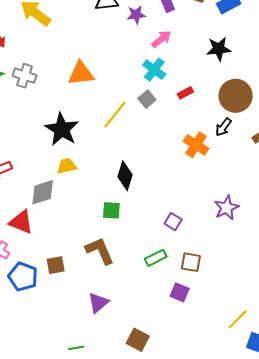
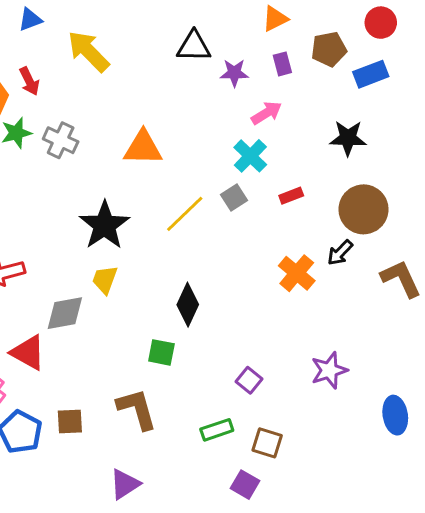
yellow trapezoid: (67, 166) -> (105, 280), turned -65

